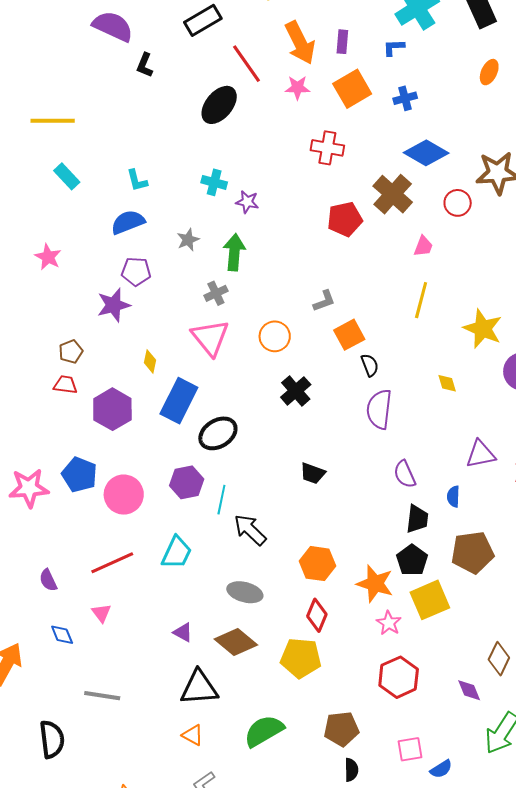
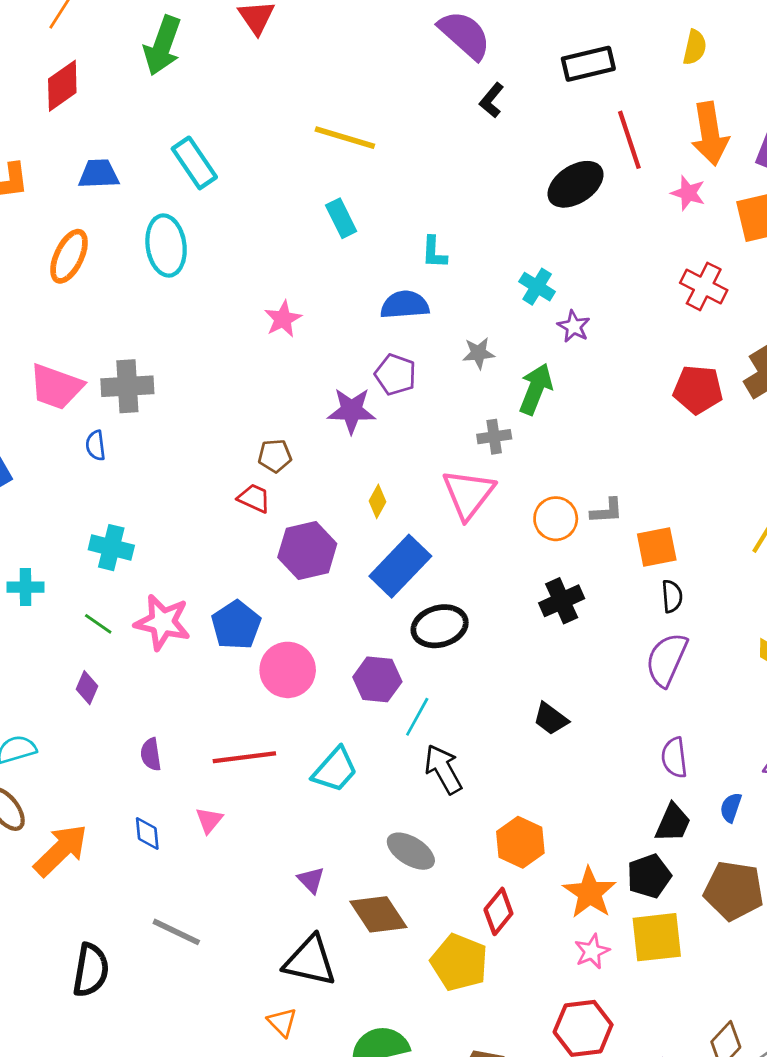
gray L-shape: (324, 301) -> (607, 511), moved

